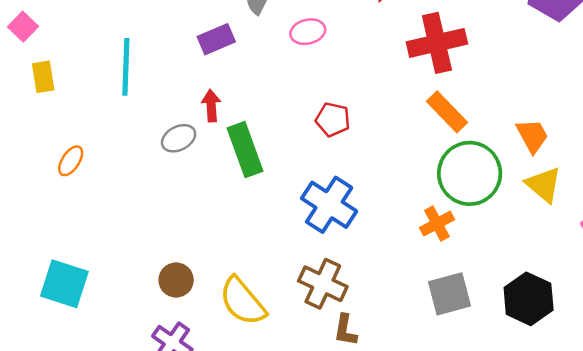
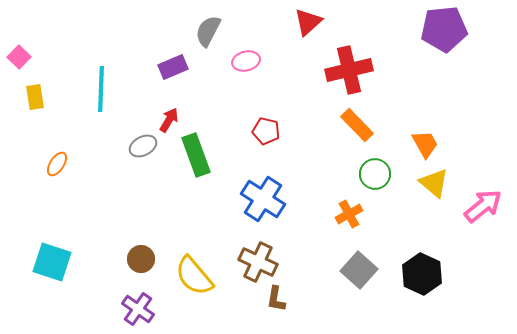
red arrow: (211, 106) -> (169, 120), turned 35
green circle: (470, 173) -> (375, 174), size x0.6
gray square: (450, 294) -> (359, 270), turned -33

